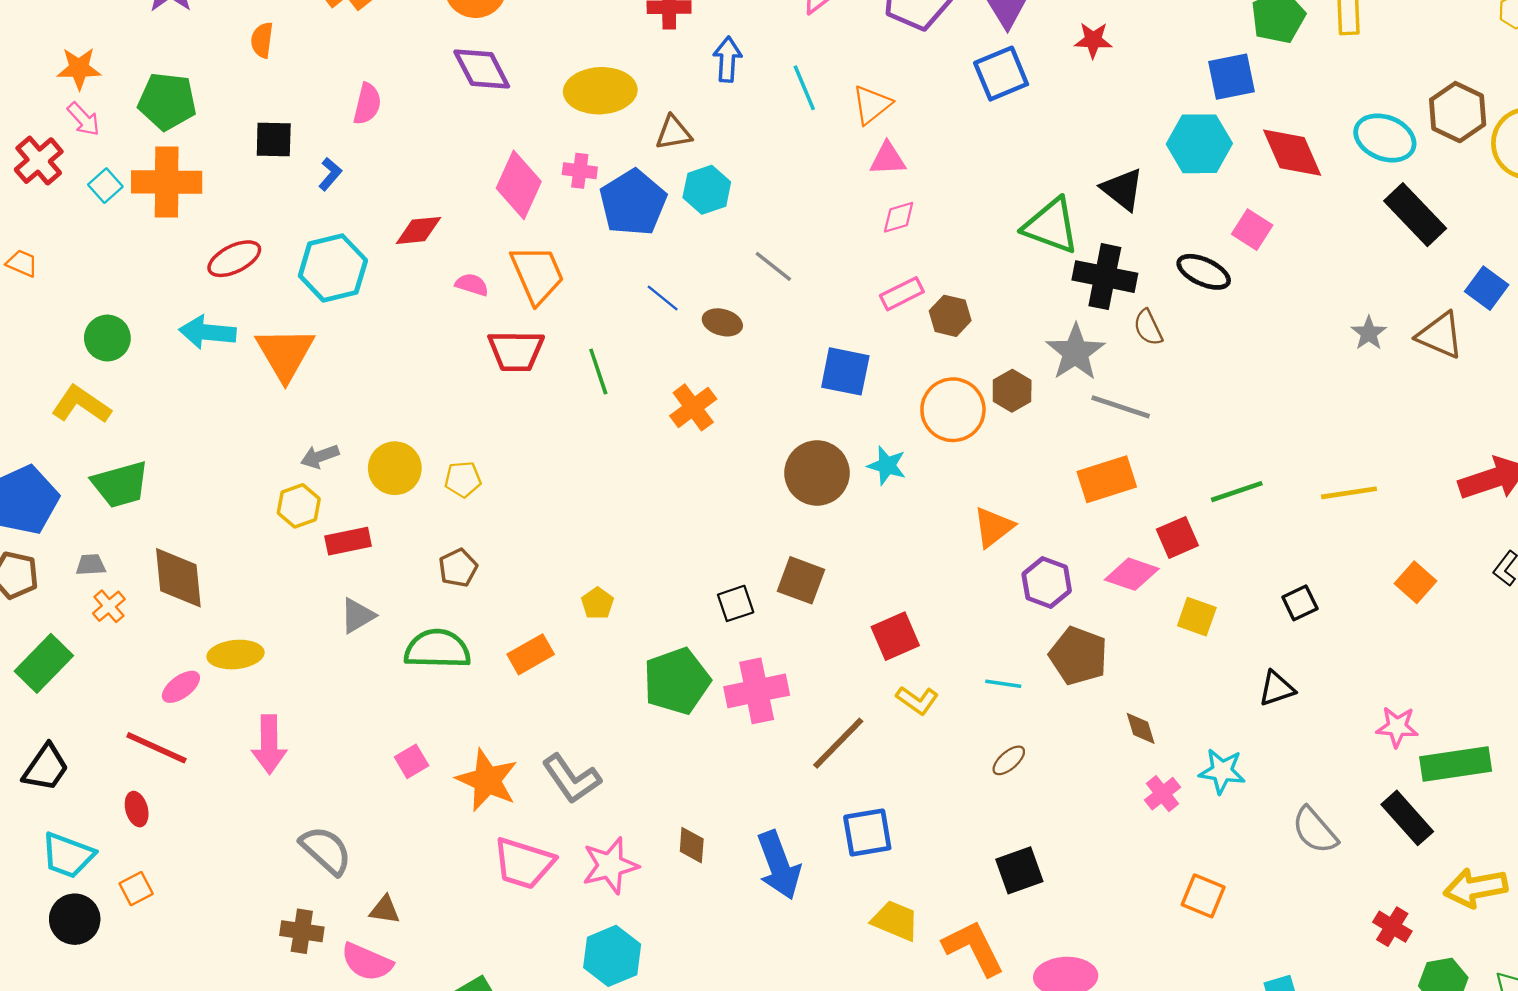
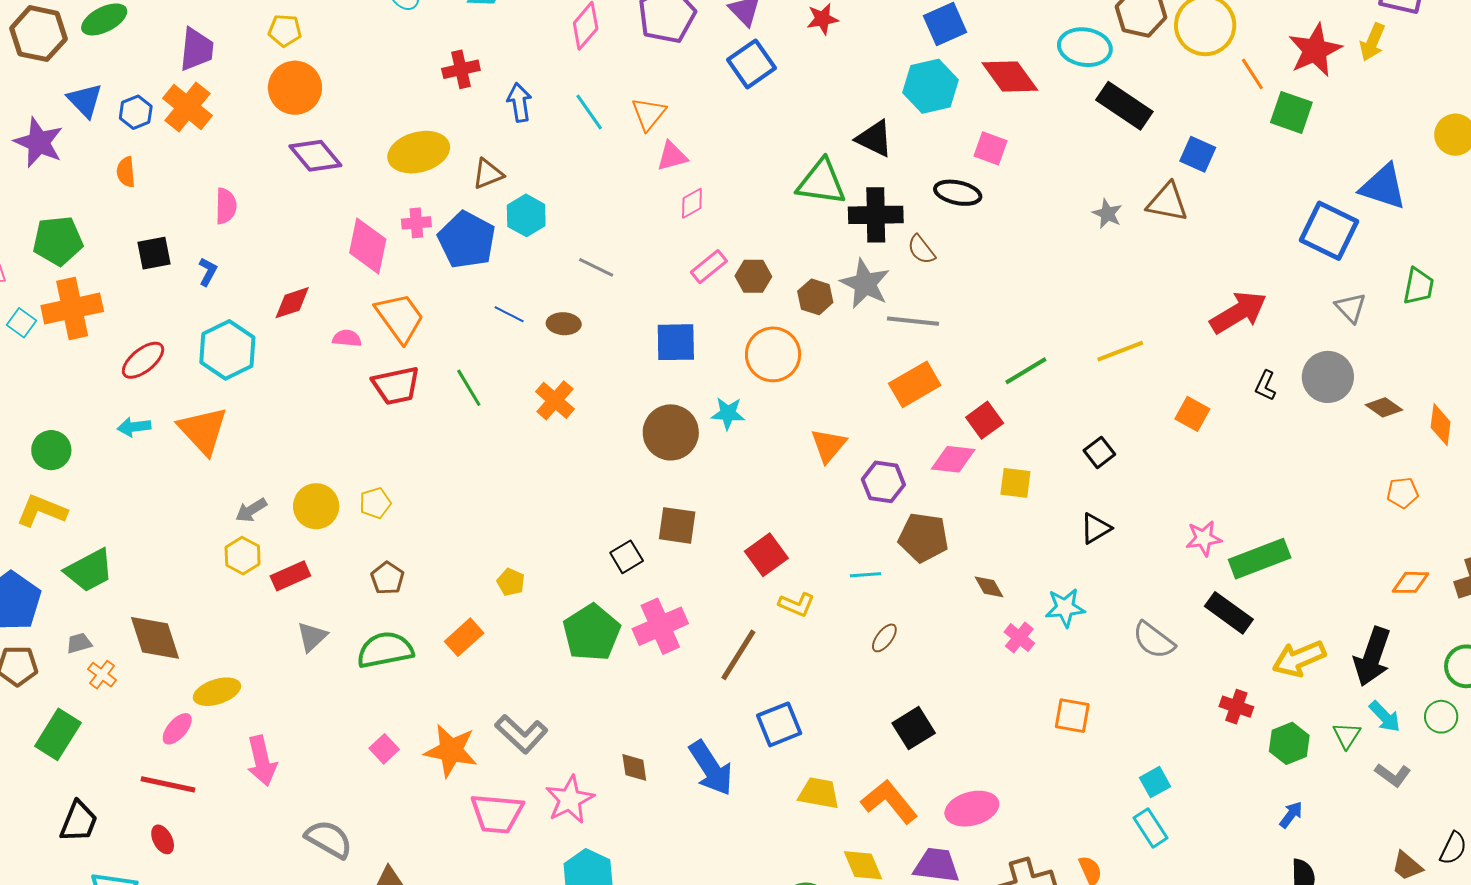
cyan arrow: (207, 332) -> (134, 427), size x0.7
brown hexagon: (1012, 391) -> (815, 297), moved

